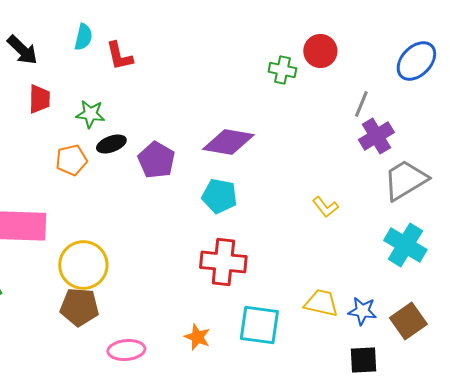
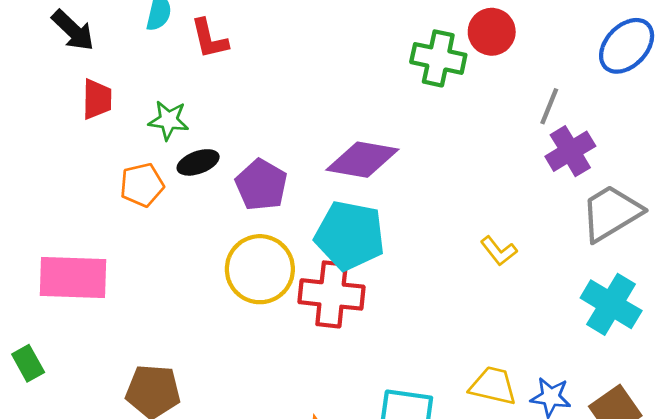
green cross: (282, 70) -> (438, 58), size x1.4
cyan pentagon: (219, 196) -> (350, 235), size x1.4
red cross: (223, 262) -> (332, 294), moved
yellow circle: (83, 265) -> (260, 269), moved

